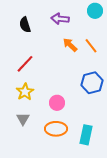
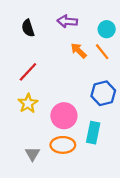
cyan circle: (95, 11) -> (107, 29), moved
pink circle: (57, 103) -> (64, 116), size x1.5
gray triangle: (23, 119) -> (32, 154), moved
cyan rectangle: (86, 135) -> (93, 133), moved

